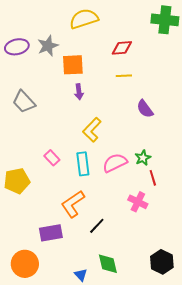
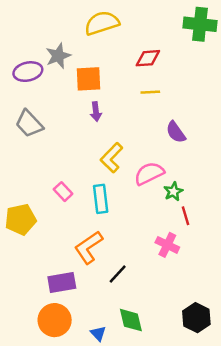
purple ellipse: (17, 47) -> (28, 72), moved
pink semicircle: (115, 163) -> (149, 173), moved
orange circle: (25, 264) -> (55, 320), moved

